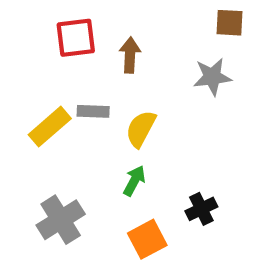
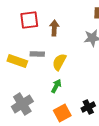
yellow rectangle: (50, 127) -> (17, 61), turned 60
black cross: (201, 209) -> (88, 107), moved

